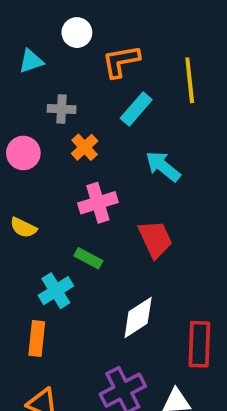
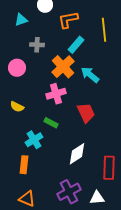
orange cross: (85, 147) -> (63, 67), moved, size x1.6

